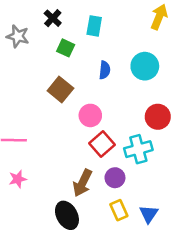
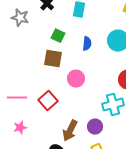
green square: (66, 48) -> (58, 36), moved
brown square: (60, 90) -> (53, 59), turned -30
red square: (102, 144) -> (48, 101), moved

